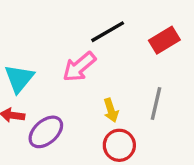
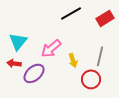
pink arrow: (79, 67) -> (51, 48), moved
red circle: (119, 145) -> (91, 79), moved

